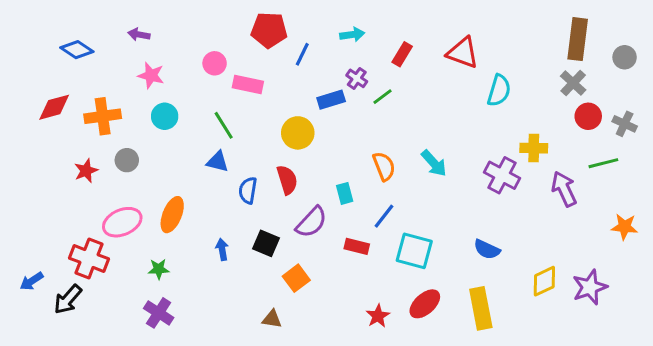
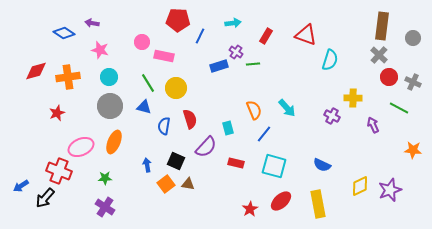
blue diamond: (77, 50) -> (64, 33), moved
green line: (382, 97) -> (253, 64), turned 32
yellow circle: (298, 133) -> (176, 88), moved
gray circle: (127, 160) -> (110, 106), moved, size x1.6
green line: (603, 163) -> (399, 108), turned 42
purple cross: (502, 175) -> (332, 116), size x0.7
purple arrow: (564, 189) -> (373, 125), size x0.7
blue line: (384, 216) -> (264, 134), moved
orange square: (296, 278) -> (166, 184), moved
brown triangle: (272, 319) -> (188, 184), moved

